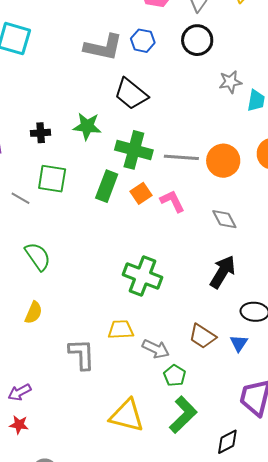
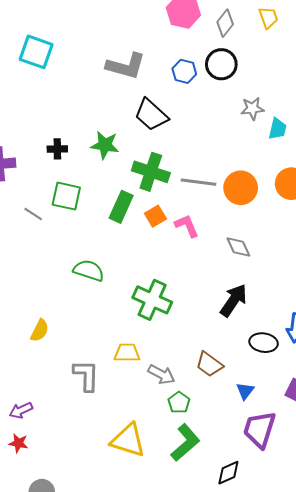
blue hexagon: (143, 41) -> (184, 71), moved
green semicircle: (38, 256) -> (89, 270), moved, turned -40
blue triangle: (239, 343) -> (245, 391), moved

